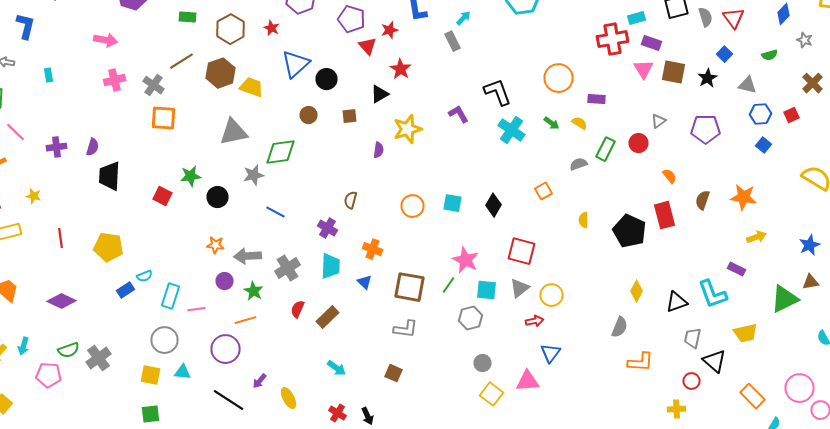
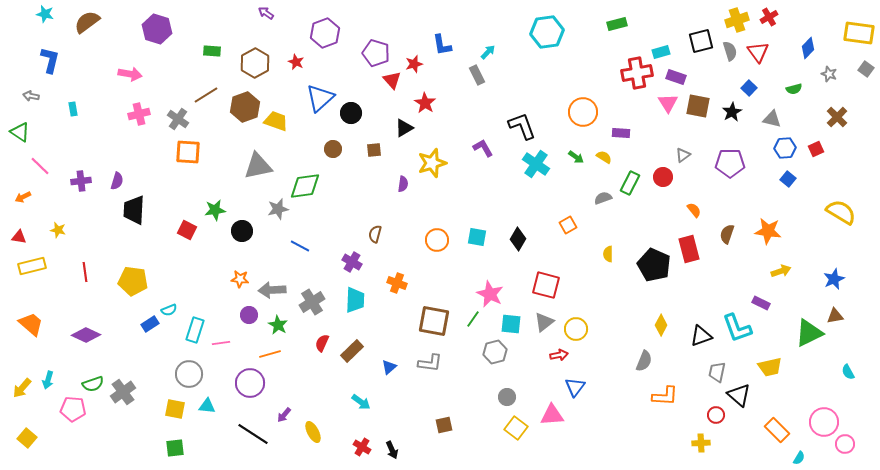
blue triangle: (364, 282) -> (389, 367), moved, turned 35
brown square: (394, 373) -> (444, 425), moved, turned -36

